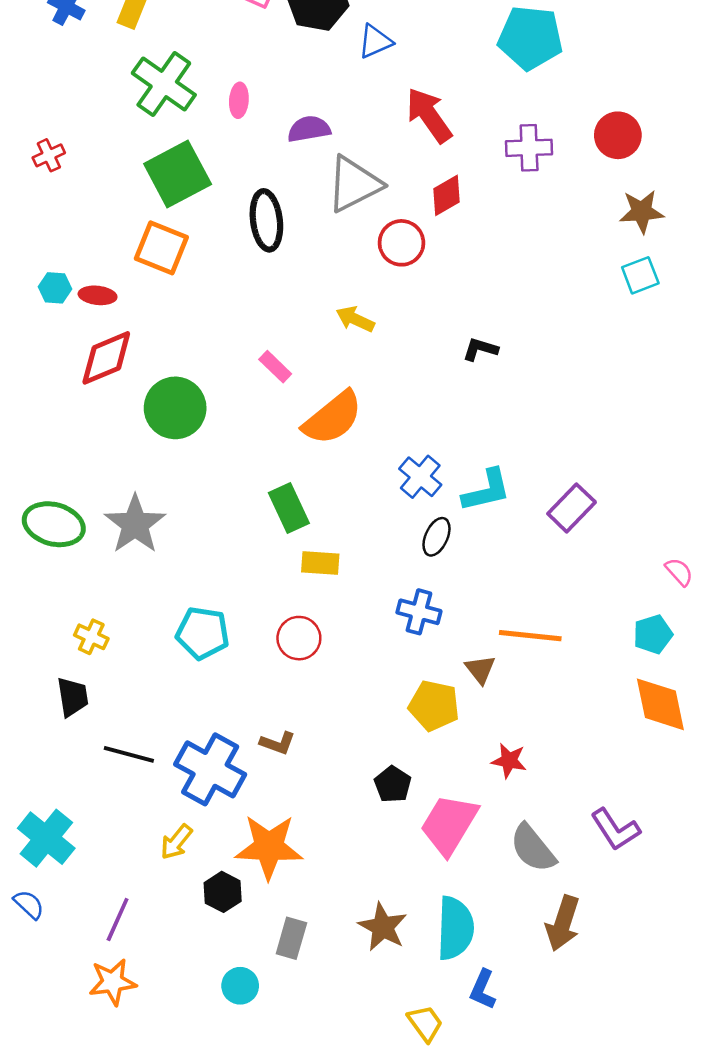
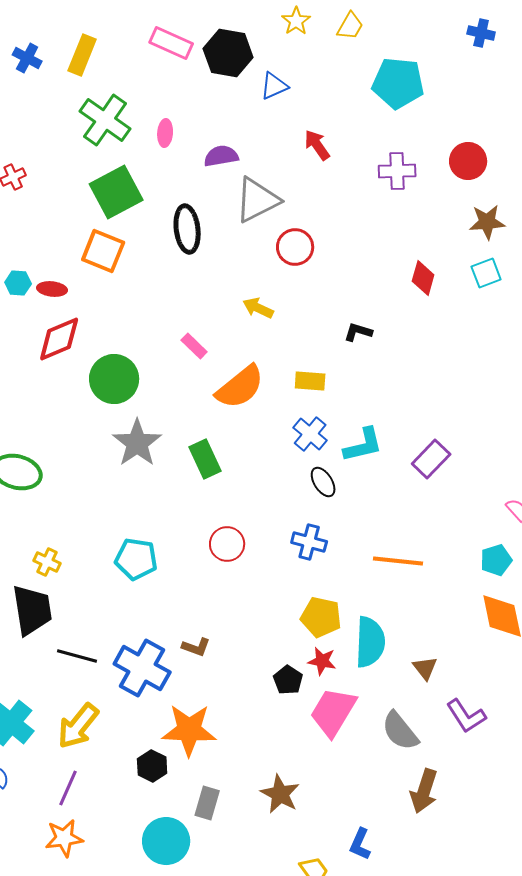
red arrow: (429, 115) -> (317, 145), size x0.7
red diamond: (447, 195) -> (423, 278), moved, turned -44
gray star: (135, 524) -> (137, 443), moved
black ellipse: (436, 537) -> (323, 482), turned -56
yellow rectangle: (320, 563) -> (310, 381), moved
red circle: (299, 638) -> (227, 544), moved
brown triangle: (480, 669) -> (425, 668), moved
black trapezoid: (73, 697) -> (32, 610), size x1.6
red star: (509, 761) -> (322, 661), moved
yellow arrow: (176, 842) -> (78, 726), moved, size x1.6
cyan semicircle: (455, 928) -> (370, 642), moved
cyan circle: (240, 986) -> (166, 841), size x1.6

